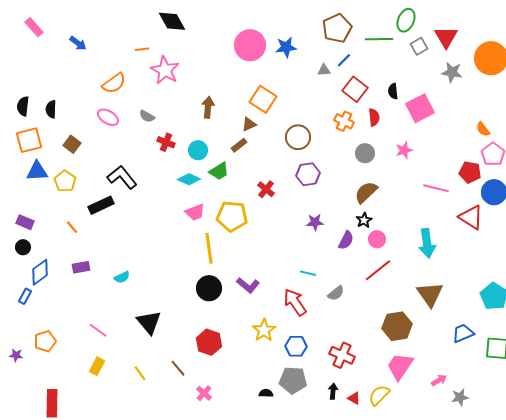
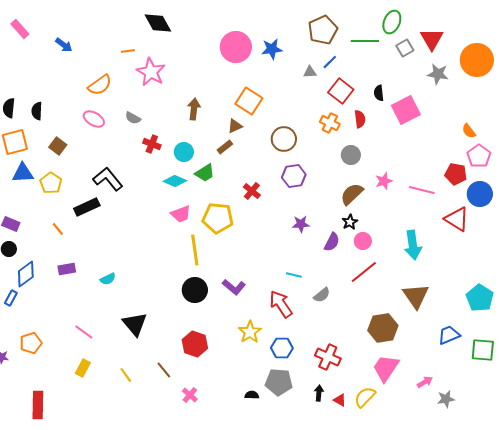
pink star: (404, 150) -> (384, 181), moved

